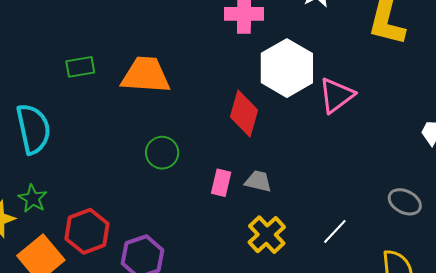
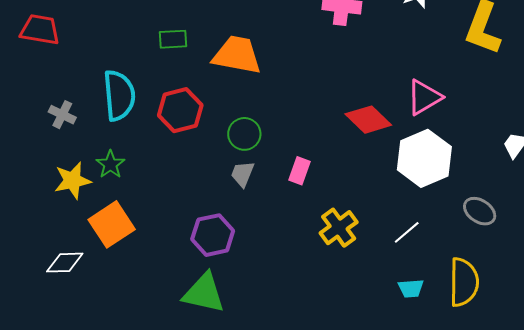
white hexagon: (287, 68) -> (424, 158), moved
red diamond: (244, 114) -> (368, 120), moved, turned -69
gray trapezoid: (258, 181) -> (242, 174), moved, turned -88
red hexagon: (87, 231) -> (180, 110), moved

